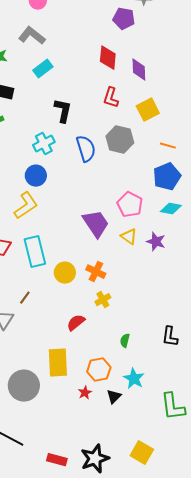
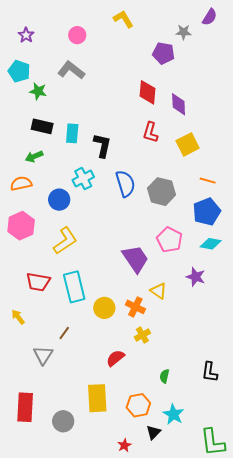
cyan rectangle: (43, 69) -> (72, 133), moved, turned -48
gray hexagon: (120, 140) -> (161, 192), moved
blue circle: (36, 176) -> (59, 200), moved
yellow triangle: (129, 237) -> (158, 291), moved
gray circle: (24, 386) -> (63, 421), size x0.7
red star: (85, 393) -> (124, 445), moved

